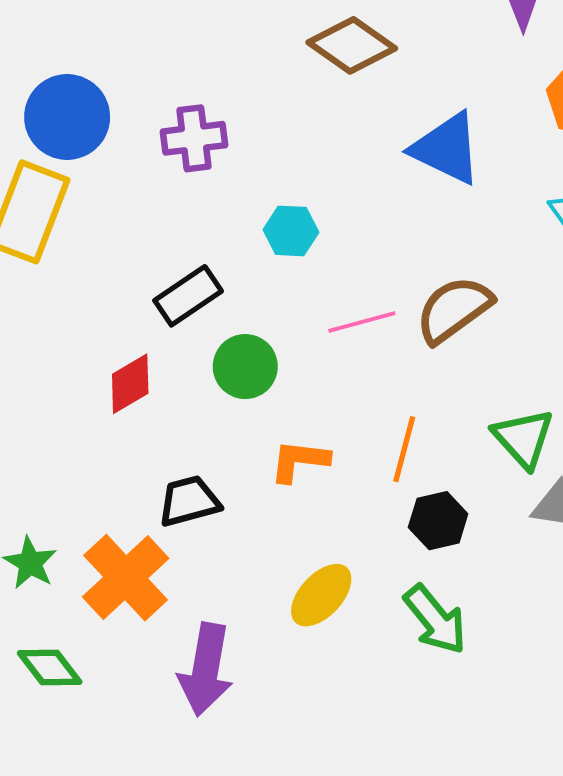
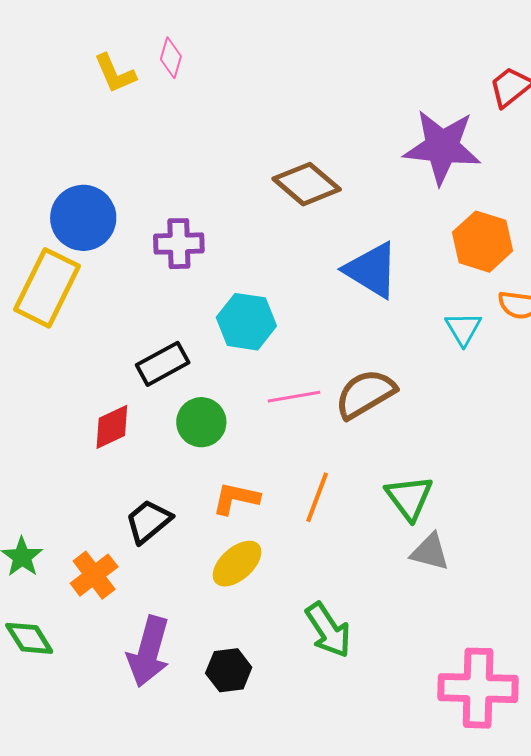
cyan hexagon: (291, 231) -> (246, 322), size x1.4
black trapezoid: (189, 501) -> (148, 521), turned -30
black hexagon: (438, 521) -> (229, 670), moved
orange cross: (126, 578) -> (94, 575), size x0.7
yellow ellipse: (321, 595) -> (237, 564), moved

